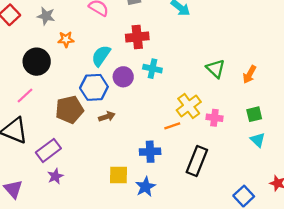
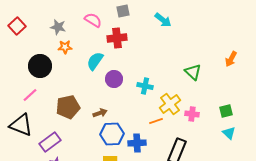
gray star: (46, 16) -> (58, 27), moved
red cross: (137, 37) -> (117, 38), moved
cyan cross: (152, 69) -> (145, 86), moved
orange arrow: (250, 74) -> (231, 59), moved
blue hexagon: (94, 87) -> (112, 134), moved

